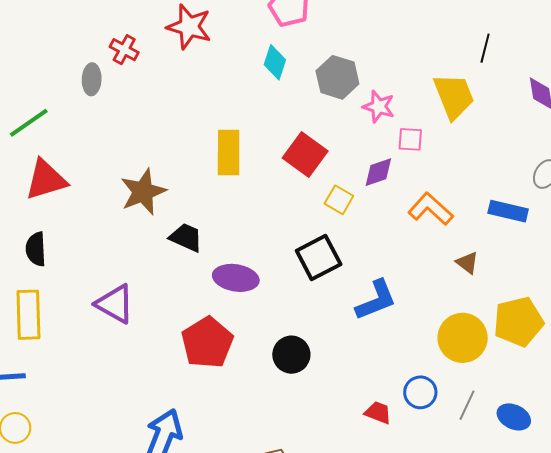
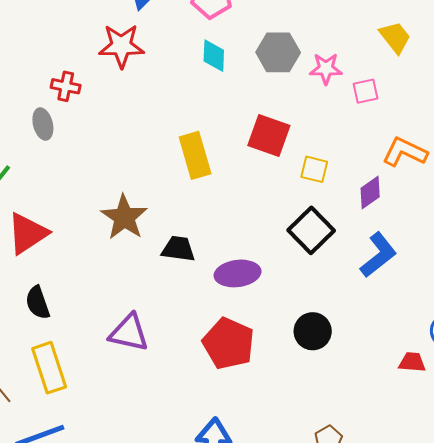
yellow trapezoid: (454, 96) -> (395, 37), size x0.7
purple diamond: (378, 172) -> (370, 192), moved

